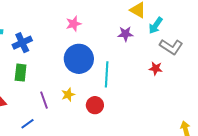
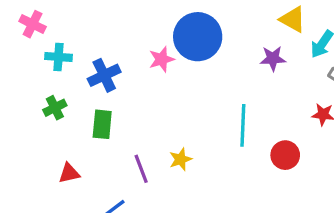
pink star: (74, 24) -> (162, 59), moved
blue circle: (79, 59) -> (198, 37), moved
red circle: (95, 105) -> (285, 155), moved

